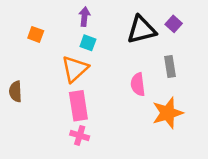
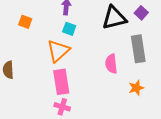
gray rectangle: (170, 67) -> (138, 49), size x1.5
orange star: (168, 113) -> (136, 88), size x0.6

